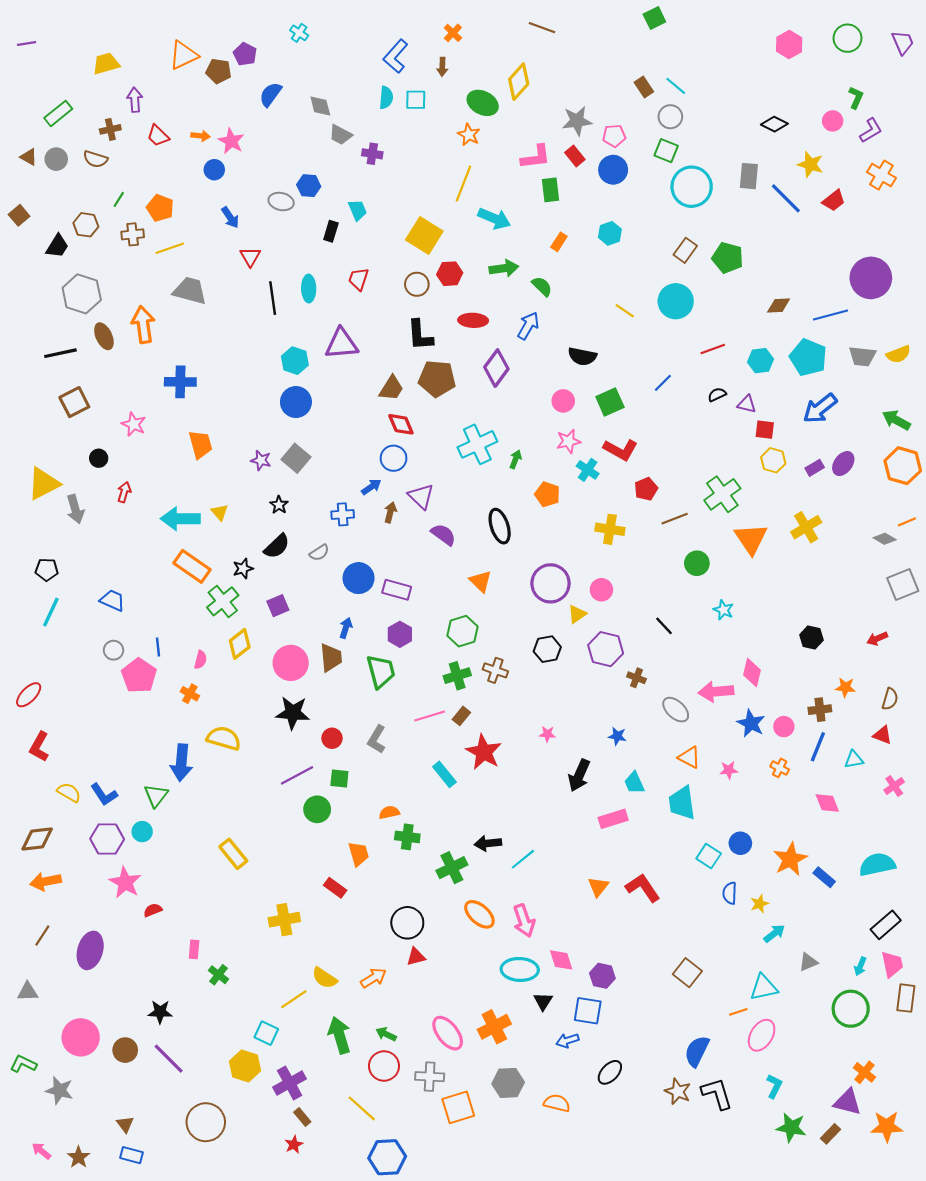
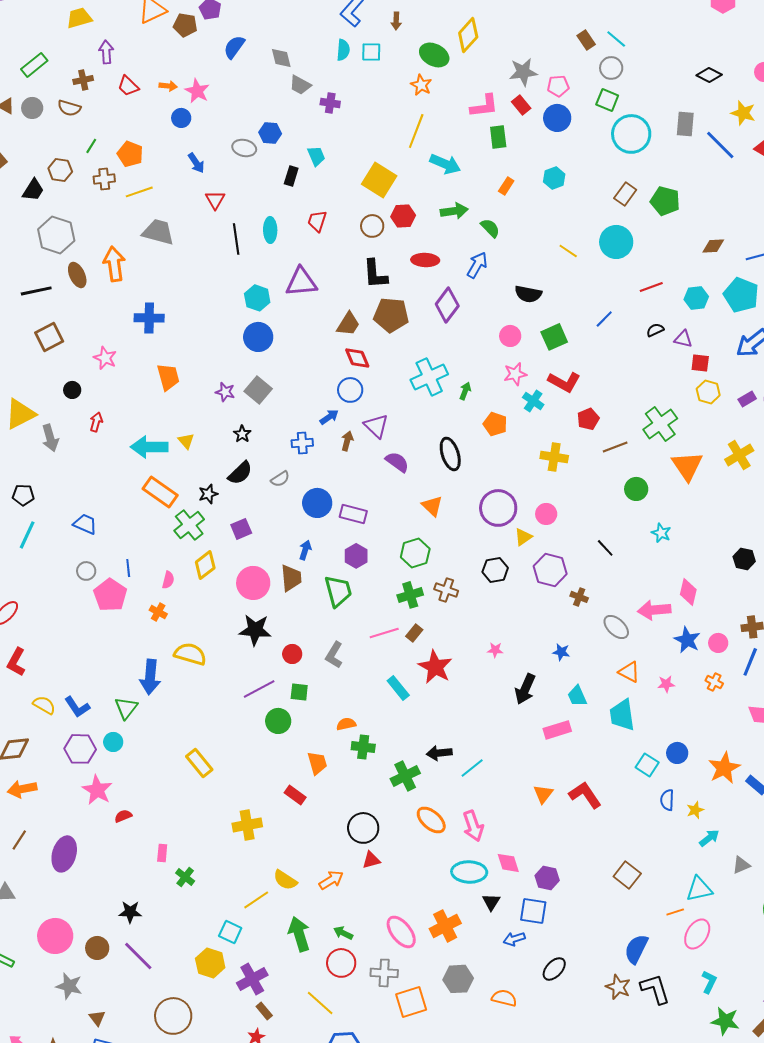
gray star: (59, 1090) -> (69, 986), moved

